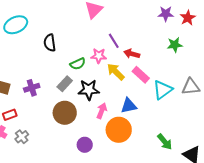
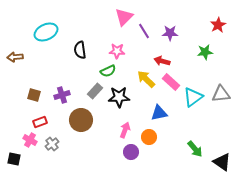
purple star: (166, 14) -> (170, 33), moved
purple line: (114, 41) -> (144, 31), moved
pink star: (99, 56) -> (117, 51), moved
pink arrow: (102, 111) -> (125, 130), moved
brown circle: (65, 113) -> (81, 120), moved
orange circle: (119, 130) -> (149, 137), size x0.6
purple circle: (85, 145) -> (131, 152), moved

